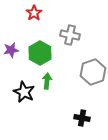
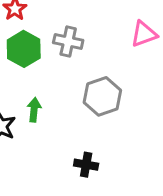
green hexagon: (40, 53) -> (24, 49), moved

